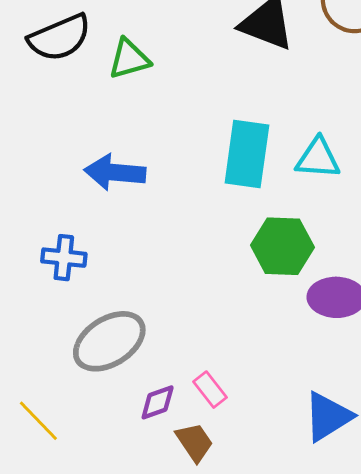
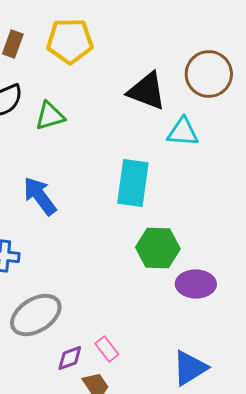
cyan triangle: (318, 158) -> (183, 132), moved
blue arrow: (115, 172) -> (40, 196), turned 48

